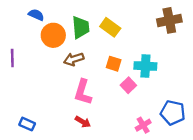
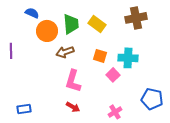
brown cross: (169, 20) -> (136, 18), moved
blue rectangle: (27, 124) -> (24, 109), turned -32
pink cross: (143, 125) -> (115, 112), moved

